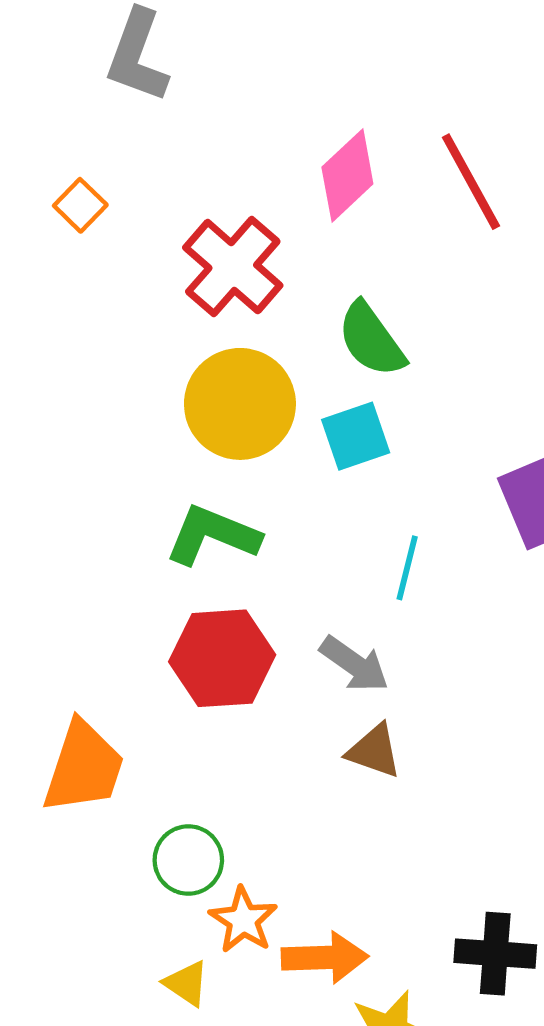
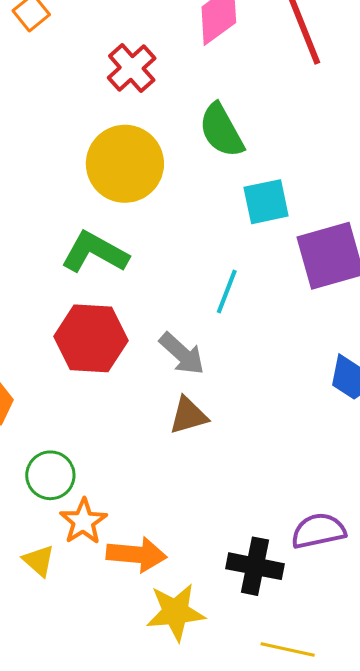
red cross: (233, 267) -> (132, 68), size x0.7
cyan square: (356, 436) -> (266, 202), moved
brown triangle: (374, 751) -> (188, 416), turned -42

